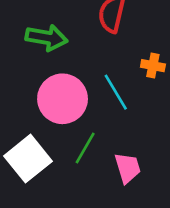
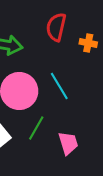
orange cross: (153, 66) -> (88, 43), moved

